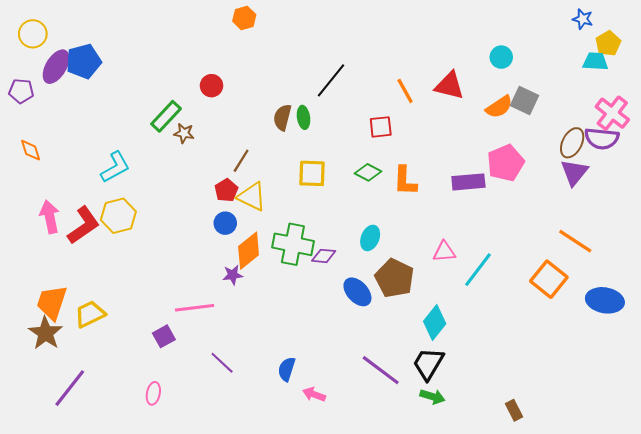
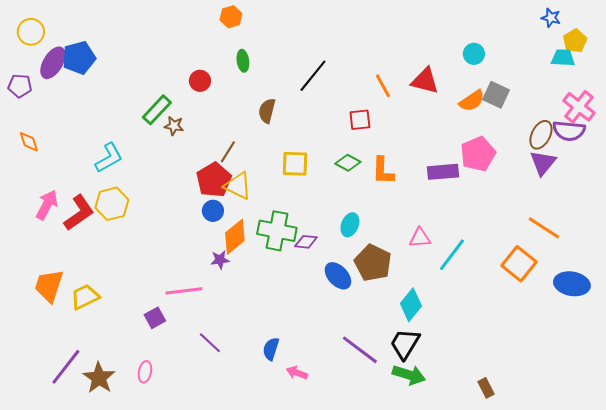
green ellipse: (304, 117) -> (243, 61), moved
red pentagon: (226, 190) -> (214, 180), size x1.6
pink arrow: (50, 217) -> (47, 205), turned 40
brown star: (45, 333) -> (99, 378), moved
green arrow: (433, 397) -> (409, 375), size x1.4

